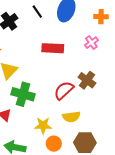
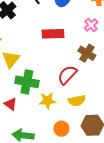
brown cross: (87, 80) -> (87, 53), moved
yellow star: (43, 126) -> (47, 101), moved

